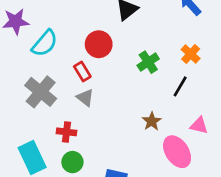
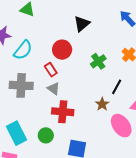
black line: (180, 86) -> (117, 87), moved
gray cross: (41, 92) -> (21, 85), turned -35
red cross: (67, 132) -> (63, 112), moved, size x1.5

